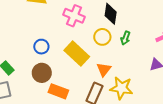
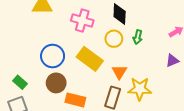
blue circle: (41, 47) -> (53, 56), size x1.5

